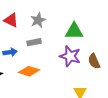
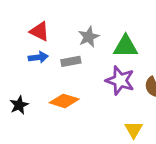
gray star: (38, 20) -> (89, 37), moved
blue arrow: (10, 52) -> (38, 57), moved

